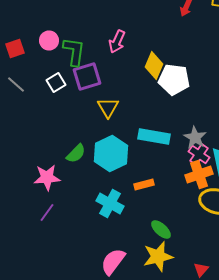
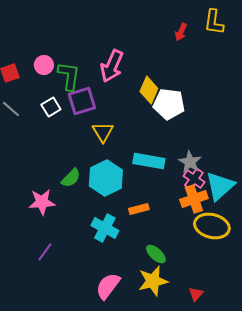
pink arrow: (117, 42) -> (112, 66), size x1.4
purple line: (47, 212) -> (45, 252), moved

